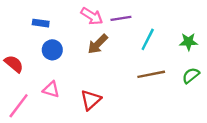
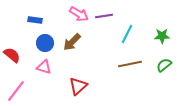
brown arrow: (98, 44) -> (72, 42), moved
pink triangle: (51, 89) -> (44, 67), moved

